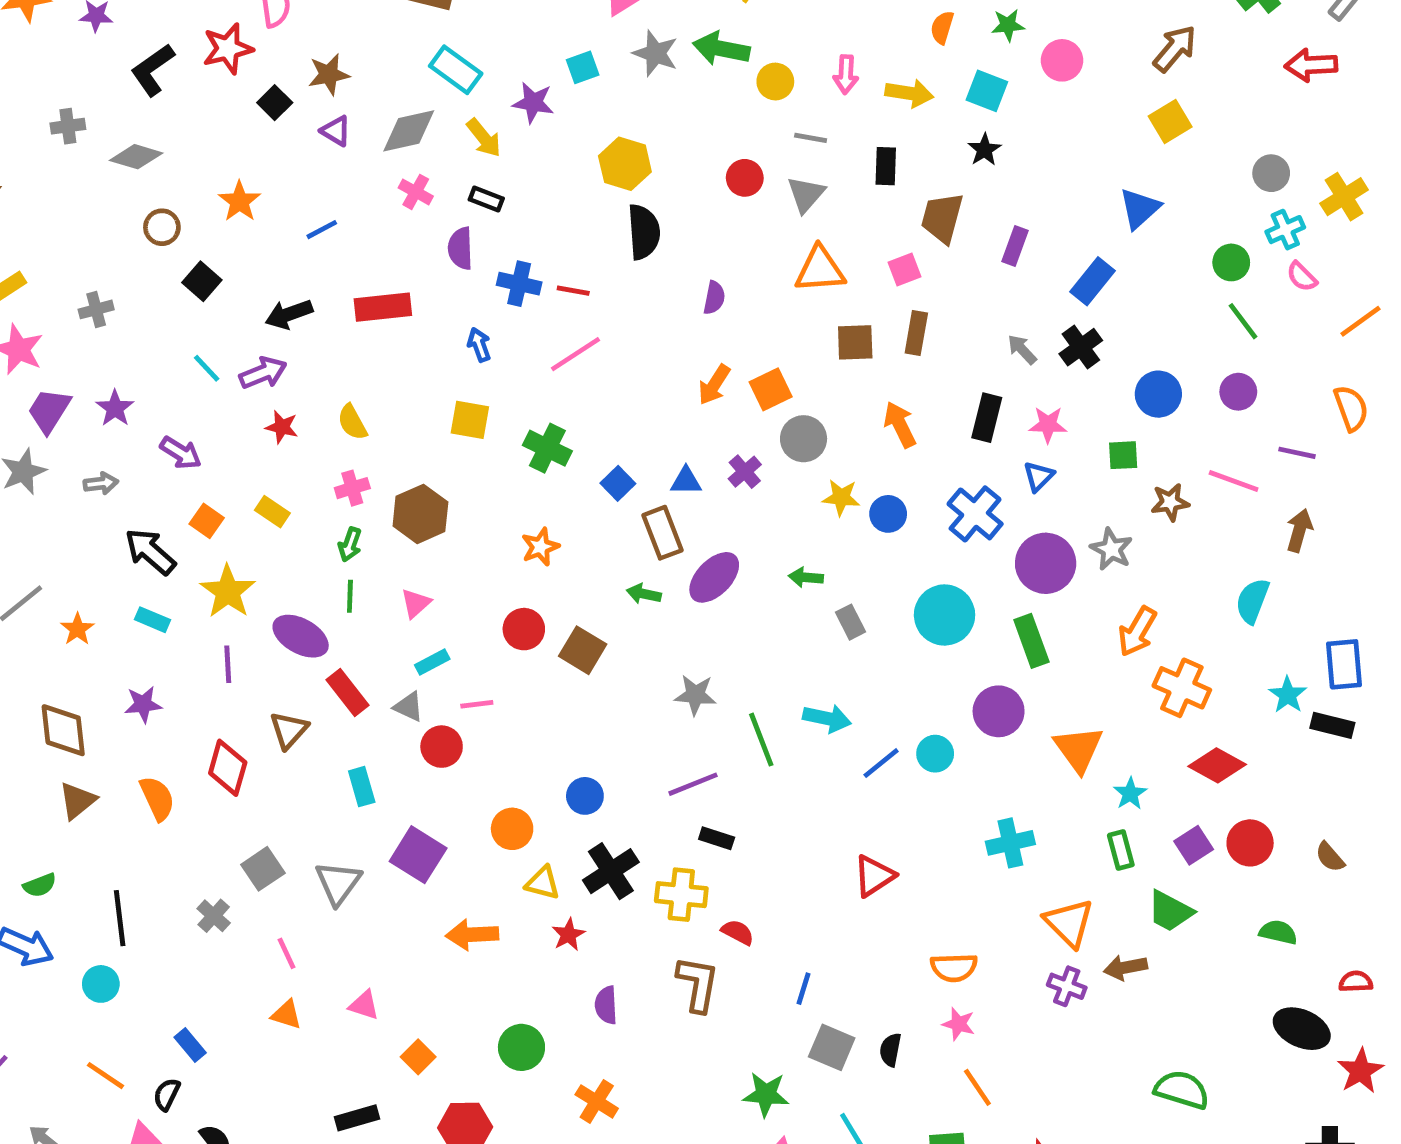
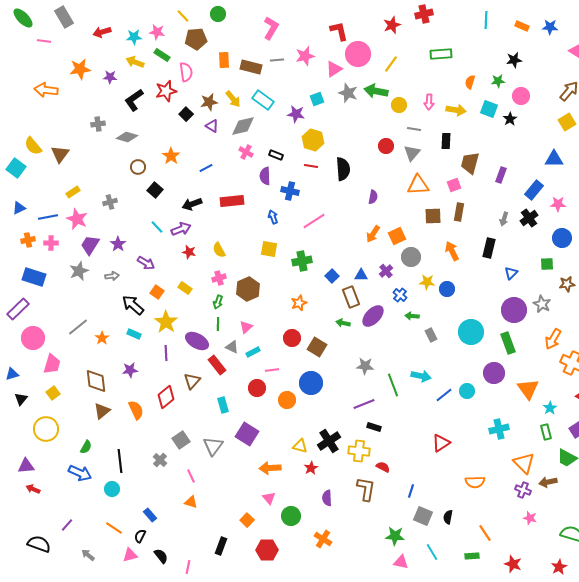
yellow arrow: (484, 138) -> (233, 99), moved
black star: (984, 150) -> (510, 119), moved
yellow hexagon: (625, 164) -> (313, 140), moved
blue triangle: (1140, 208) -> (554, 159), turned 42
red line: (573, 291) -> (311, 166), moved
gray arrow: (1022, 349) -> (504, 219), turned -120
pink star: (1048, 425) -> (558, 204), moved
green cross: (547, 448) -> (302, 261), turned -36
blue cross: (975, 514) -> (400, 295), moved, size x0.6
gray triangle: (409, 707) -> (232, 347), moved
red diamond: (228, 768) -> (166, 397), turned 35
blue circle: (585, 796) -> (311, 383), moved, size x1.5
orange circle: (512, 829) -> (287, 400), moved
green semicircle: (40, 885) -> (86, 447), turned -40
pink triangle: (364, 1005) -> (269, 498), moved, turned 32
pink star: (959, 1024) -> (530, 518), moved
black rectangle: (357, 1118) -> (221, 546), turned -54

